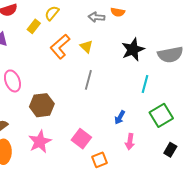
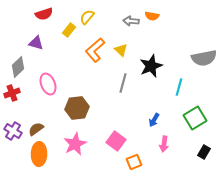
black star: (133, 50) -> (151, 66), moved

